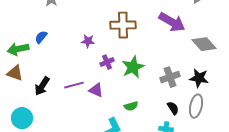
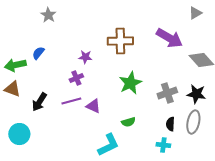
purple cross: (107, 62) -> (76, 78), moved
black semicircle: (173, 108) -> (170, 124), turned -144

